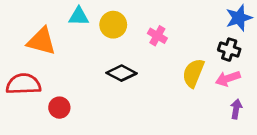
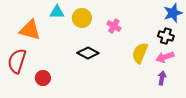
red semicircle: (23, 84) -> (17, 61), turned -70
purple arrow: (236, 109) -> (162, 78), moved

